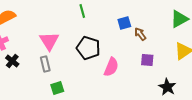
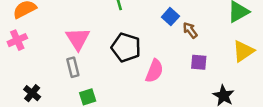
blue square: (124, 23) -> (170, 17), turned -32
black cross: (12, 61) -> (32, 93), moved

